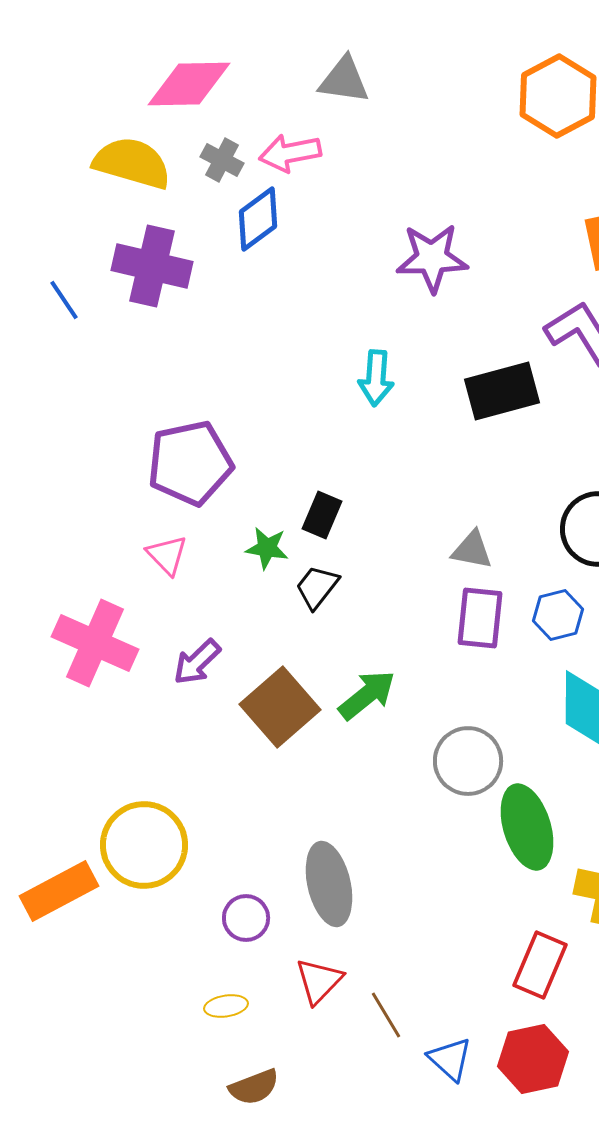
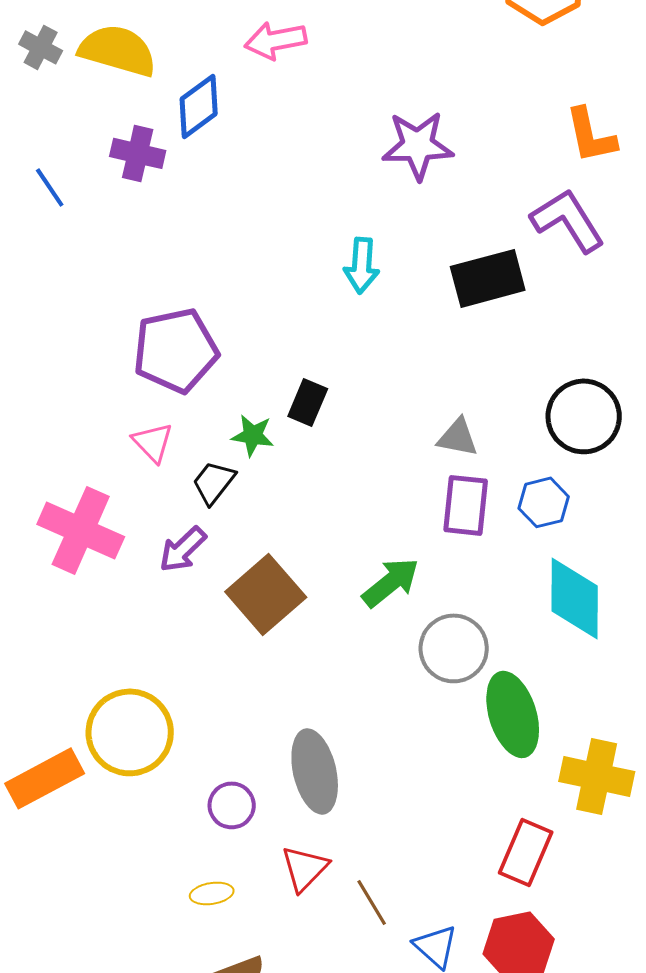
gray cross: (222, 160) -> (41, 47), moved
blue diamond: (258, 219) -> (199, 106), moved
purple cross: (152, 266) -> (138, 153), size x0.7
black trapezoid: (317, 587) -> (214, 482), moved
green arrow: (367, 695) -> (391, 582), moved

